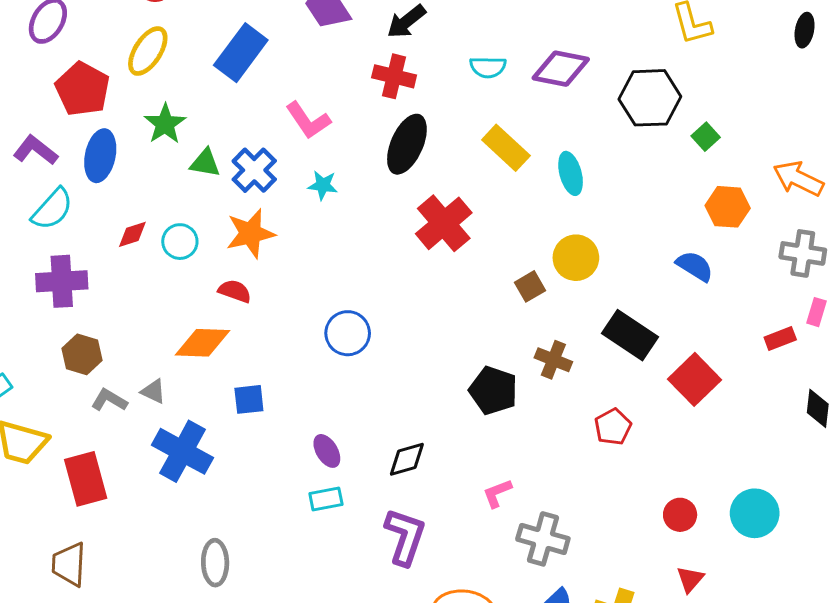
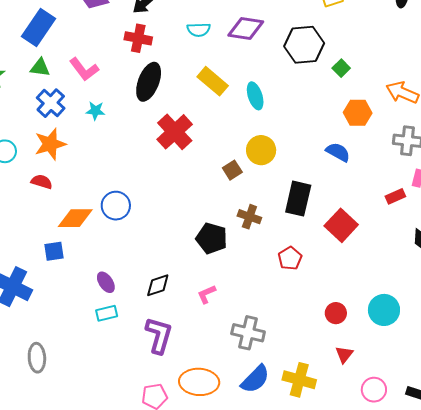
green triangle: (205, 163) -> (40, 68), moved
black rectangle: (630, 335) -> (298, 199), turned 72
orange diamond: (202, 343) -> (75, 218), moved
pink L-shape: (497, 493) -> (206, 294), moved

